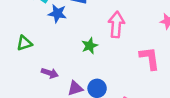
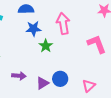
blue star: (57, 13) -> (33, 29), moved

